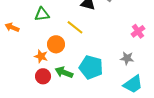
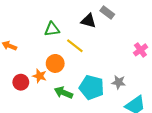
green triangle: (42, 14) -> (52, 29), moved
gray star: (127, 58) -> (119, 82), moved
red circle: (43, 76) -> (21, 82), moved

